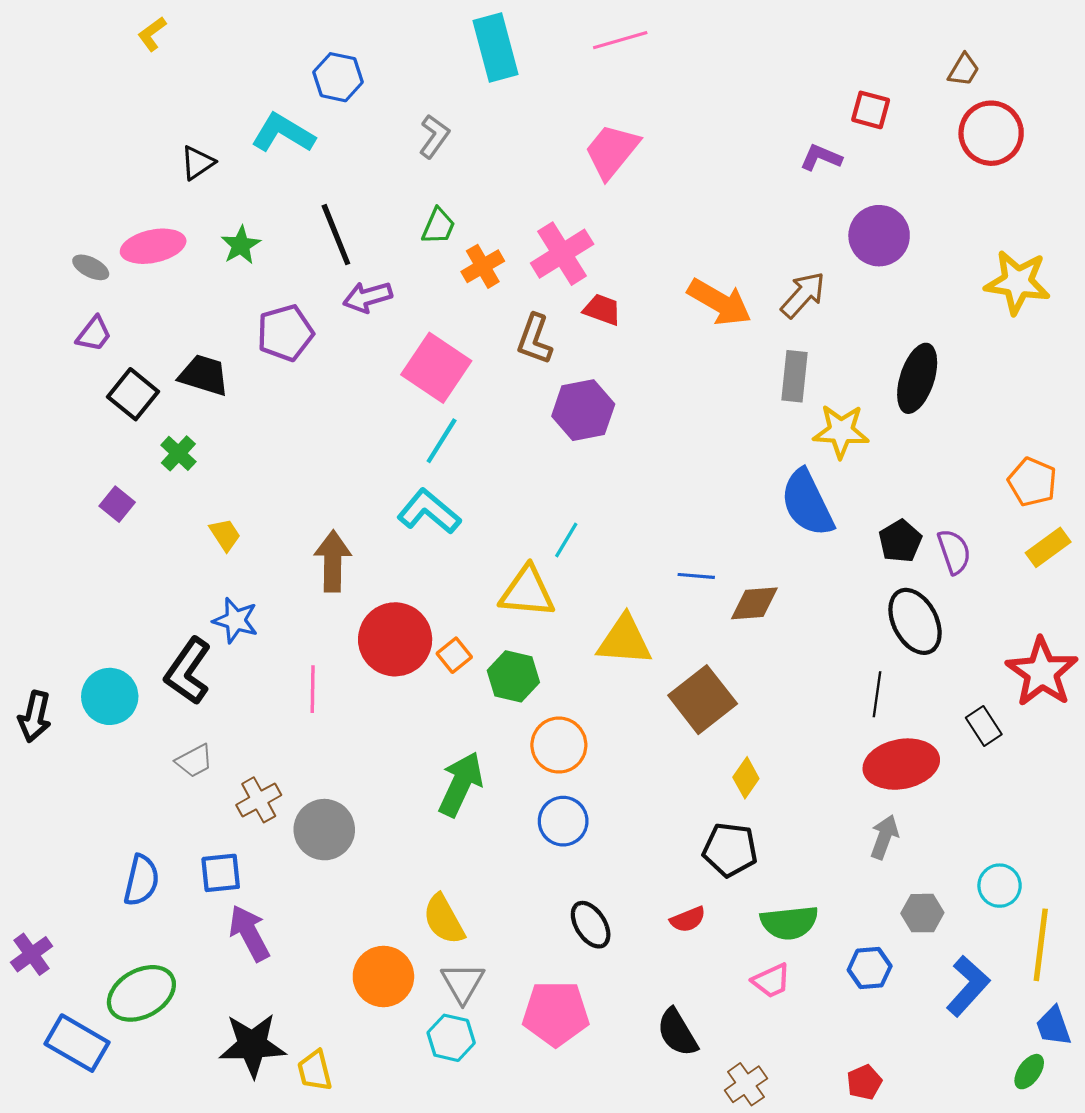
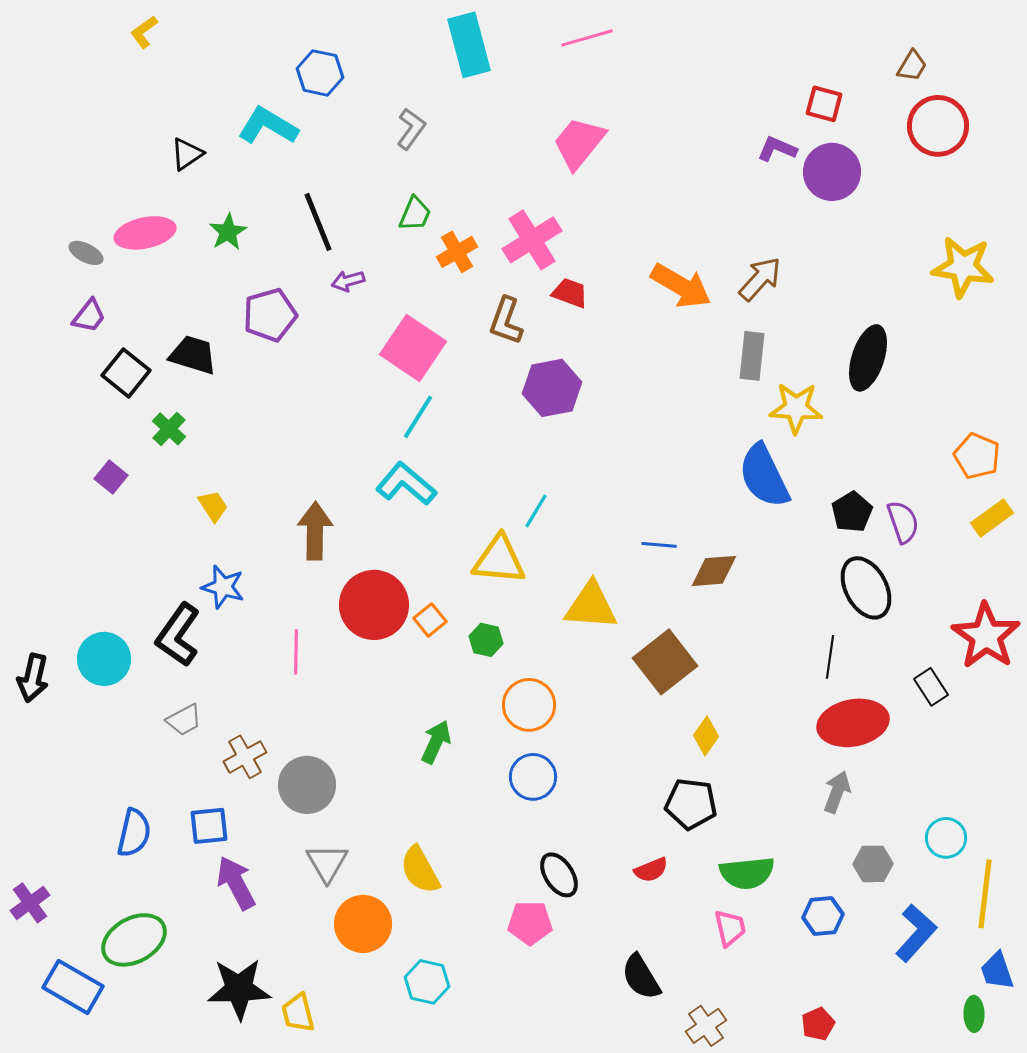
purple circle: (879, 236) -> (832, 172), moved
purple arrow: (368, 297) -> (348, 281), size x0.7
green hexagon: (513, 676) -> (486, 640), size x0.7
green arrow: (461, 784) -> (436, 742), size x0.7
pink trapezoid: (771, 981) -> (730, 928), turned -78
gray triangle: (463, 983) -> (327, 863), moved
pink pentagon: (556, 1013) -> (530, 923), moved, size x0.7
green ellipse: (1029, 1072) -> (974, 1014), turned -36

